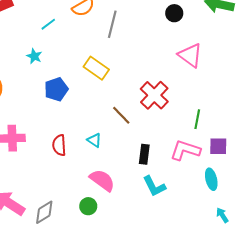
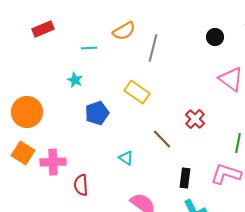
cyan line: (48, 24) -> (89, 48), turned 35
red cross: (154, 95) -> (195, 119), size x0.7
cyan triangle: (94, 140) -> (126, 158), moved
red semicircle: (59, 145) -> (81, 185), moved

